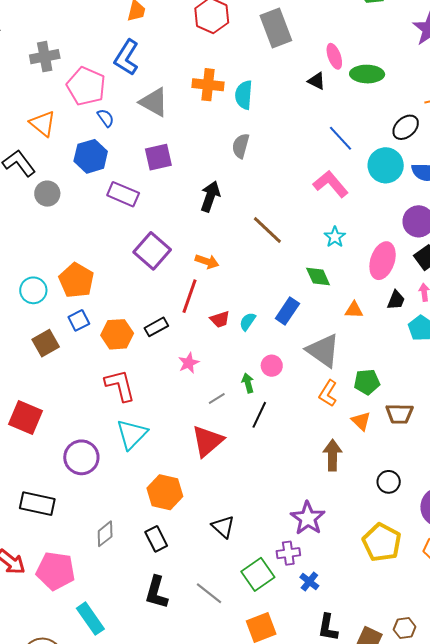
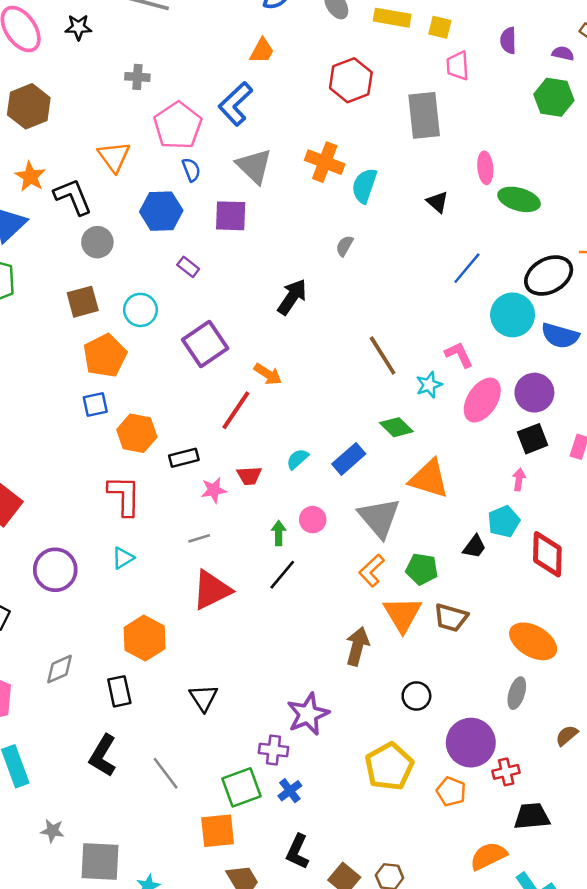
gray cross: (45, 57) -> (137, 77), size x0.7
black triangle: (317, 81) -> (437, 202), moved
black ellipse: (406, 127) -> (549, 276), size x1.4
blue line: (341, 138) -> (467, 268), turned 68
gray semicircle: (241, 146) -> (345, 246), size x0.7
purple square: (158, 157) -> (231, 216), moved
pink L-shape: (331, 184) -> (459, 355), moved, size x0.7
purple rectangle: (123, 194) -> (188, 267), size x0.6
brown line: (267, 230) -> (383, 355), moved
pink ellipse: (383, 261) -> (482, 400), moved
green diamond: (318, 277) -> (396, 427), turned -36
cyan circle: (33, 290) -> (140, 310), moved
black trapezoid: (396, 300) -> (474, 547), moved
orange triangle: (354, 310) -> (429, 479), size x1.8
red trapezoid: (220, 319) -> (249, 476), moved
black rectangle: (156, 327) -> (184, 458), moved
brown square: (46, 343) -> (83, 302), moved
gray line: (217, 398) -> (199, 538), moved
orange triangle: (361, 421) -> (403, 614), size x1.6
cyan triangle: (132, 434) -> (123, 558), size x0.6
green square: (258, 574) -> (242, 787), moved

